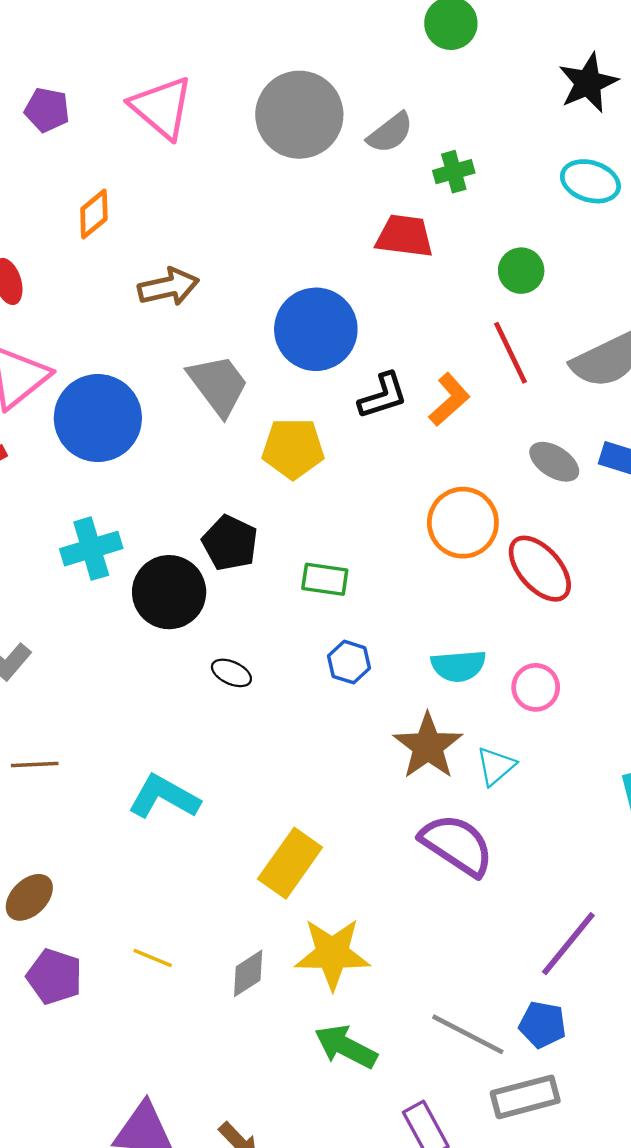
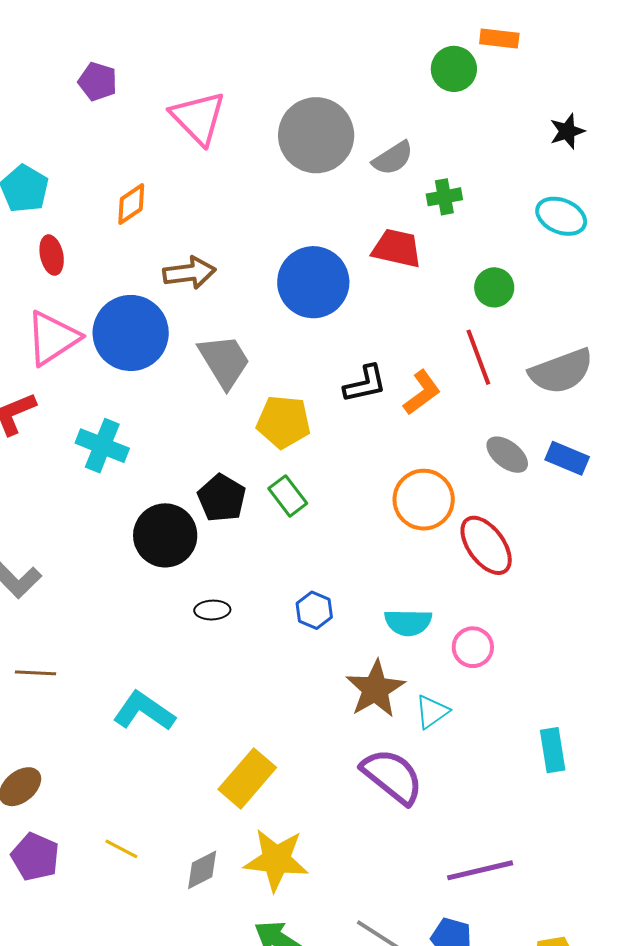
black star: (588, 83) -> (567, 131), size x0.7
purple pentagon: (47, 110) -> (98, 82), moved
blue circle: (316, 329) -> (313, 282), moved
blue circle: (98, 418) -> (131, 333), moved
cyan cross: (91, 549) -> (102, 446), moved, turned 33
green rectangle: (325, 579) -> (288, 496), moved, turned 39
black ellipse: (231, 673) -> (212, 610), turned -32
purple line: (568, 944) -> (480, 870), turned 32

